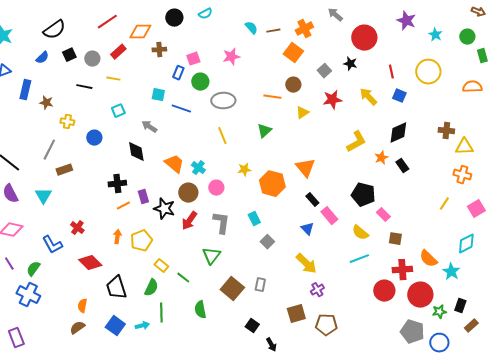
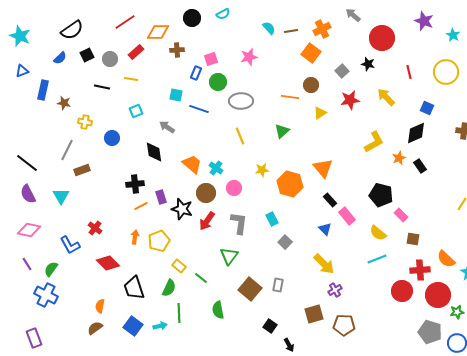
blue square: (399, 96) -> (427, 108), moved

